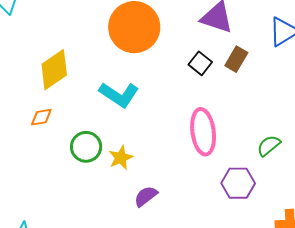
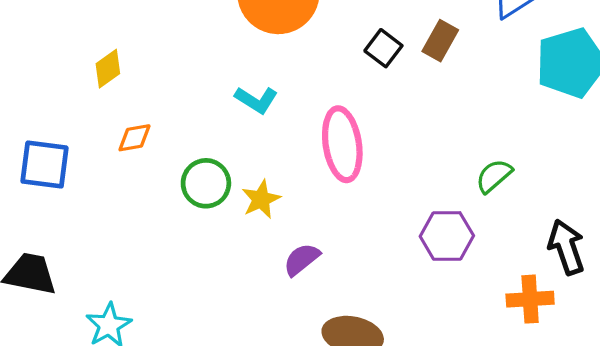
yellow diamond: (54, 70) -> (108, 69), moved, size x0.6
cyan L-shape: (119, 95) -> (256, 100), size x0.7
pink ellipse: (203, 132) -> (342, 144), moved

